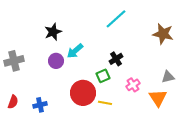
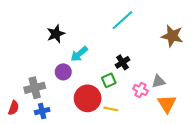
gray cross: (14, 61) -> (35, 88), moved
purple circle: (56, 61) -> (63, 72), moved
gray triangle: (168, 77) -> (158, 81), moved
pink cross: (133, 85) -> (140, 90), turned -32

